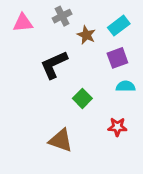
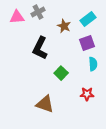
gray cross: (62, 16) -> (38, 12), moved
black L-shape: (54, 65) -> (40, 48), turned -40
cyan semicircle: (126, 86) -> (93, 64), turned 88

